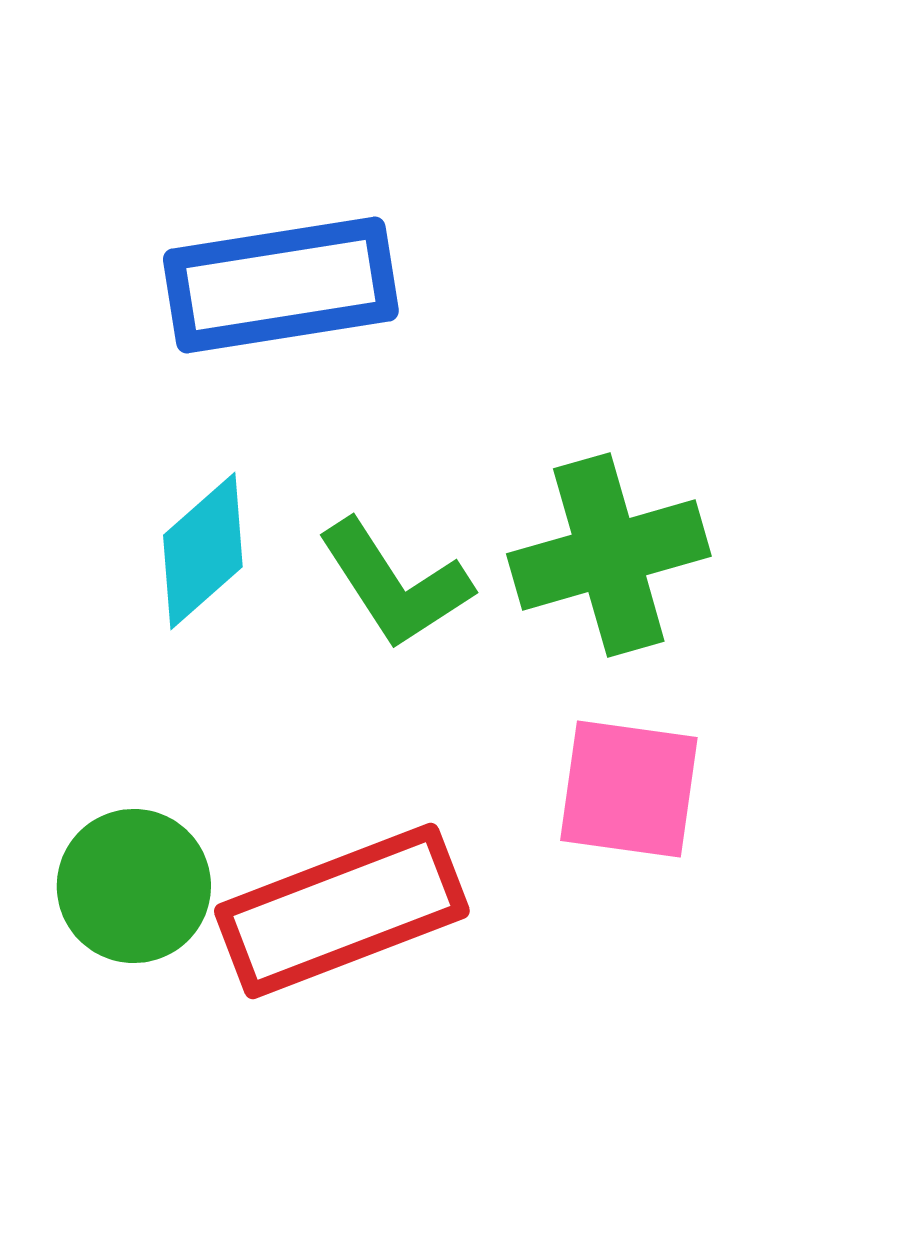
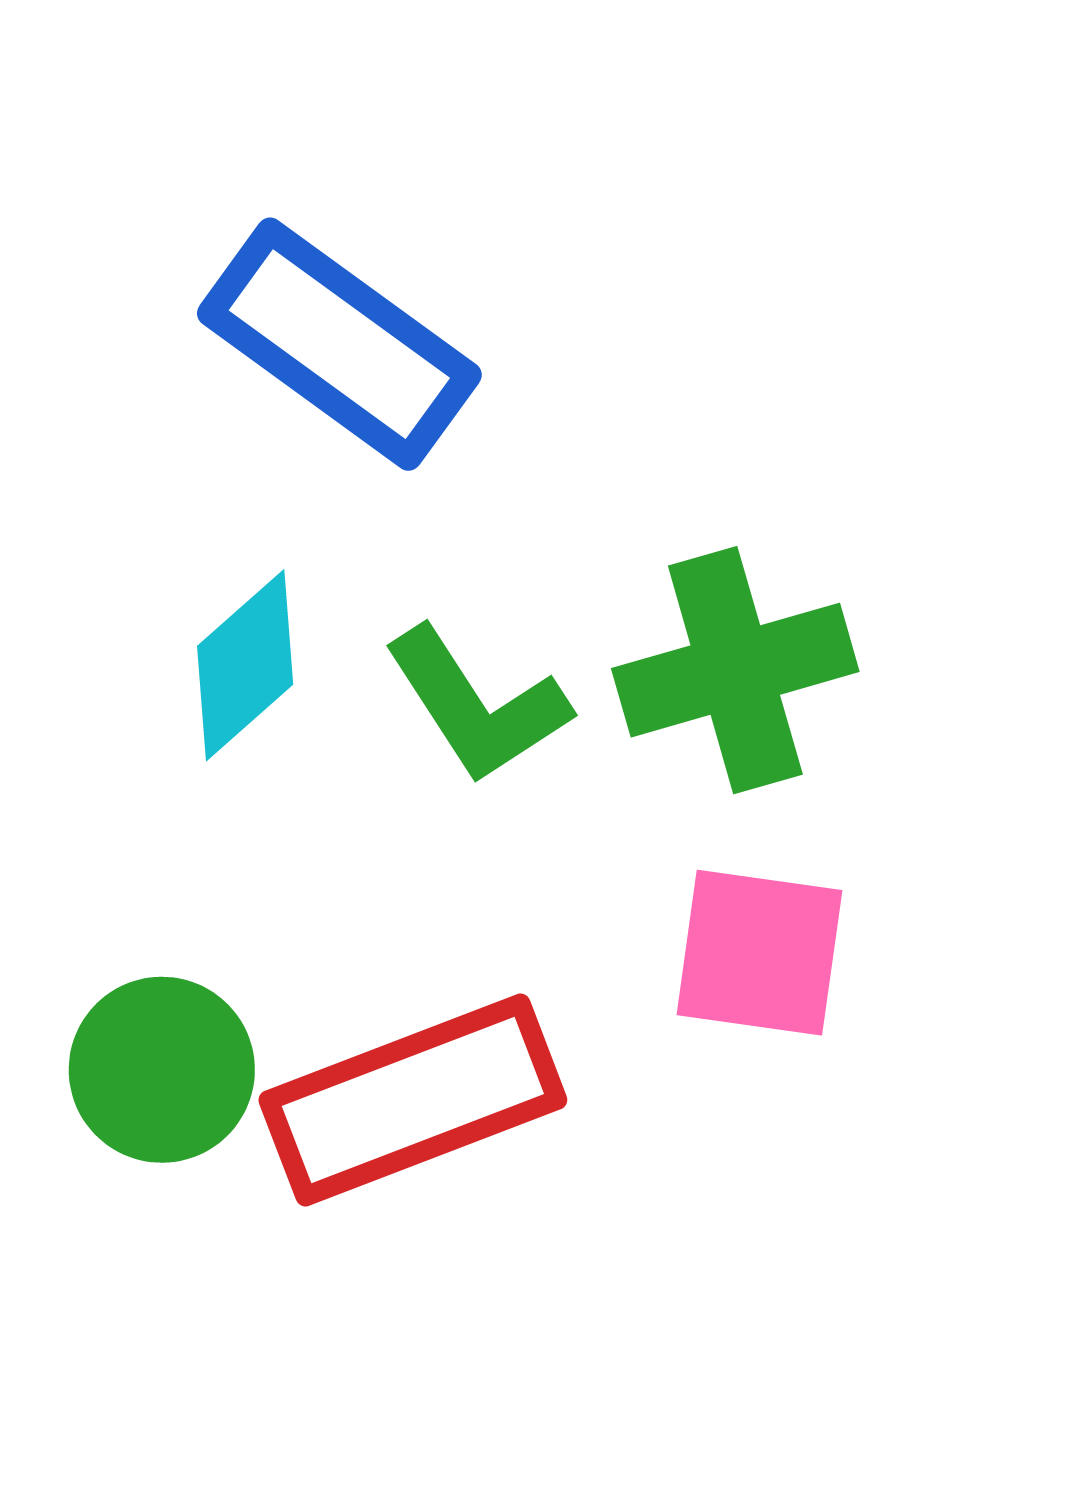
blue rectangle: (281, 285) -> (339, 344), turned 45

